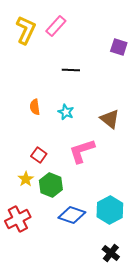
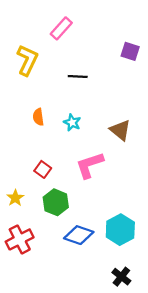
yellow L-shape: (26, 30) -> (27, 60), moved
yellow star: (26, 179) -> (15, 198), moved

